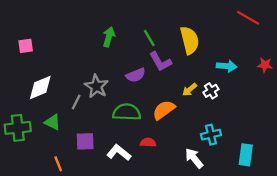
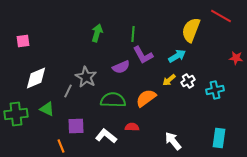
green line: (149, 38) -> (133, 34), turned 35
yellow semicircle: (190, 40) -> (191, 30), moved, turned -145
cyan arrow: (227, 66) -> (177, 56), moved, turned -36
cyan cross: (211, 135) -> (215, 90), moved
orange line: (58, 164) -> (61, 146), moved

